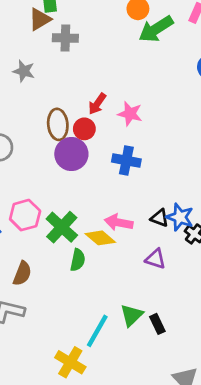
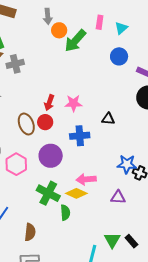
purple circle: (71, 154) -> (51, 156), moved
pink hexagon: (25, 215) -> (16, 164), moved
black triangle: (160, 218) -> (108, 119), moved

